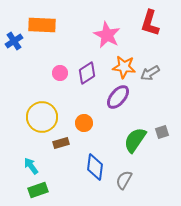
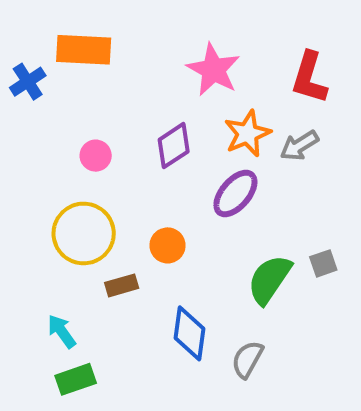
red L-shape: (150, 23) -> (309, 78), moved
orange star: (124, 67) -> (247, 134), turned -30
pink circle: (60, 73) -> (96, 156), moved

